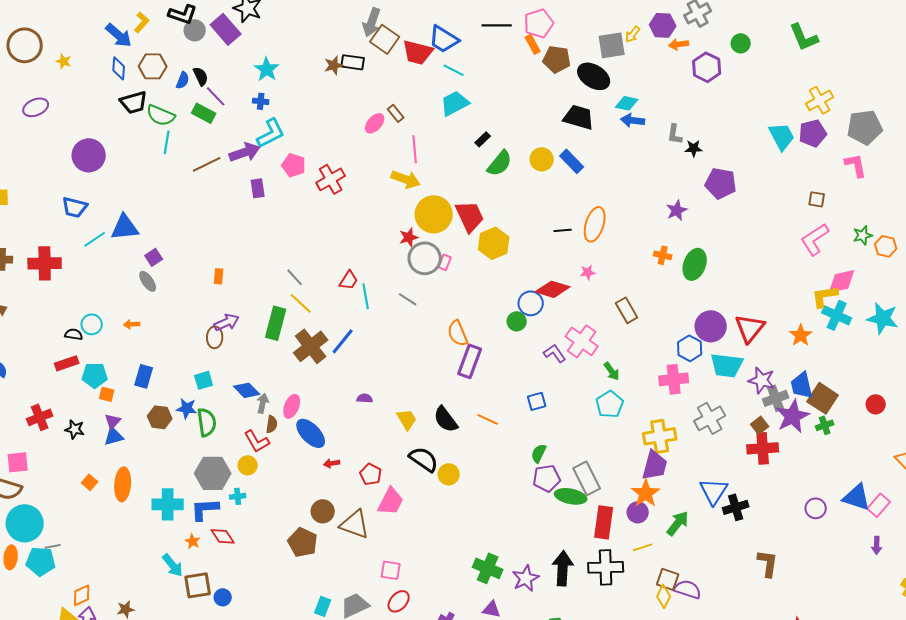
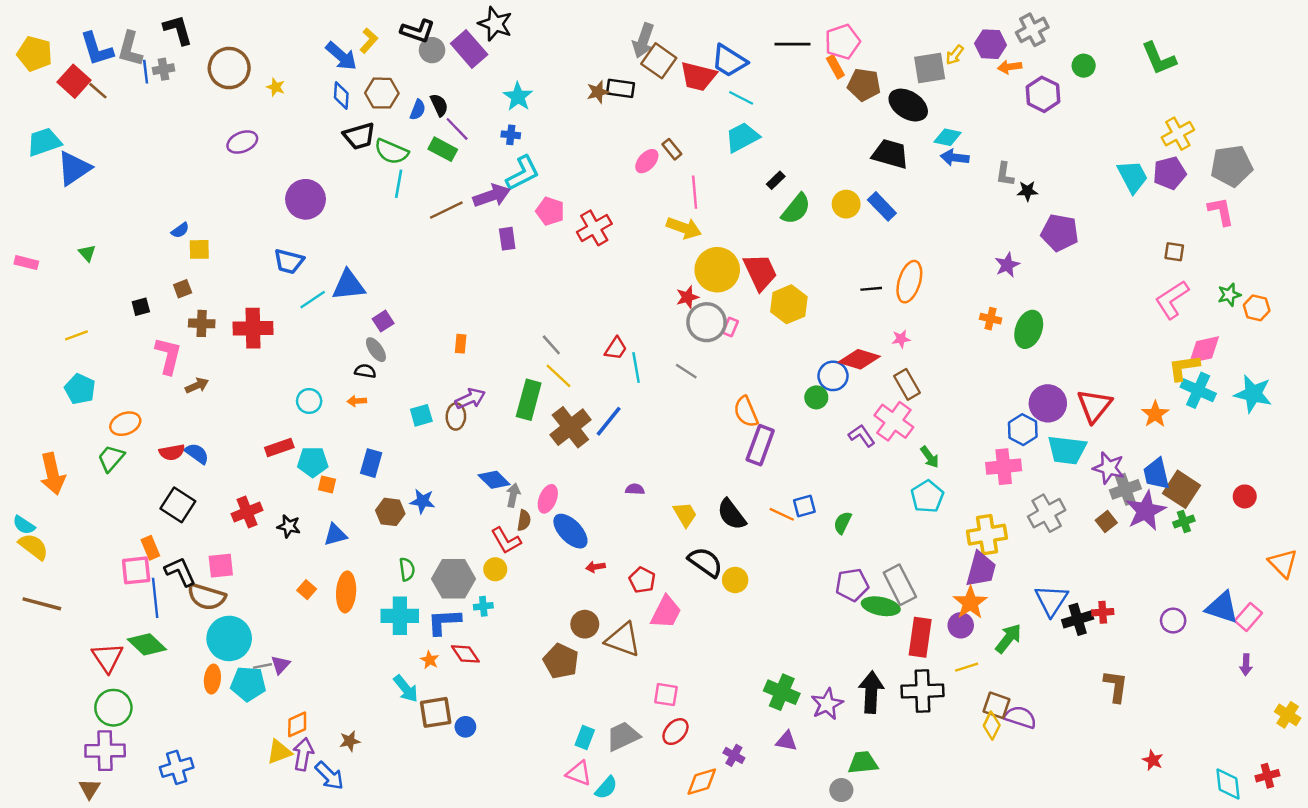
brown rectangle: (627, 310) -> (907, 384), moved
black semicircle: (74, 334) -> (365, 371), moved
cyan square: (204, 380) -> (421, 415), moved
blue square: (537, 401) -> (804, 506), moved
purple triangle: (113, 421) -> (280, 665), moved
green semicircle: (207, 422) -> (407, 569), moved, size x0.7
red cross: (763, 448) -> (1103, 612), moved, size x0.6
green semicircle: (539, 453) -> (843, 523), moved

